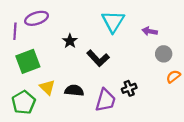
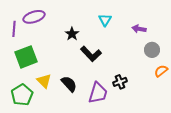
cyan triangle: (113, 22) -> (105, 20), size x0.6
black star: (70, 41) -> (72, 34), moved
black semicircle: (74, 90) -> (69, 84), turned 42

